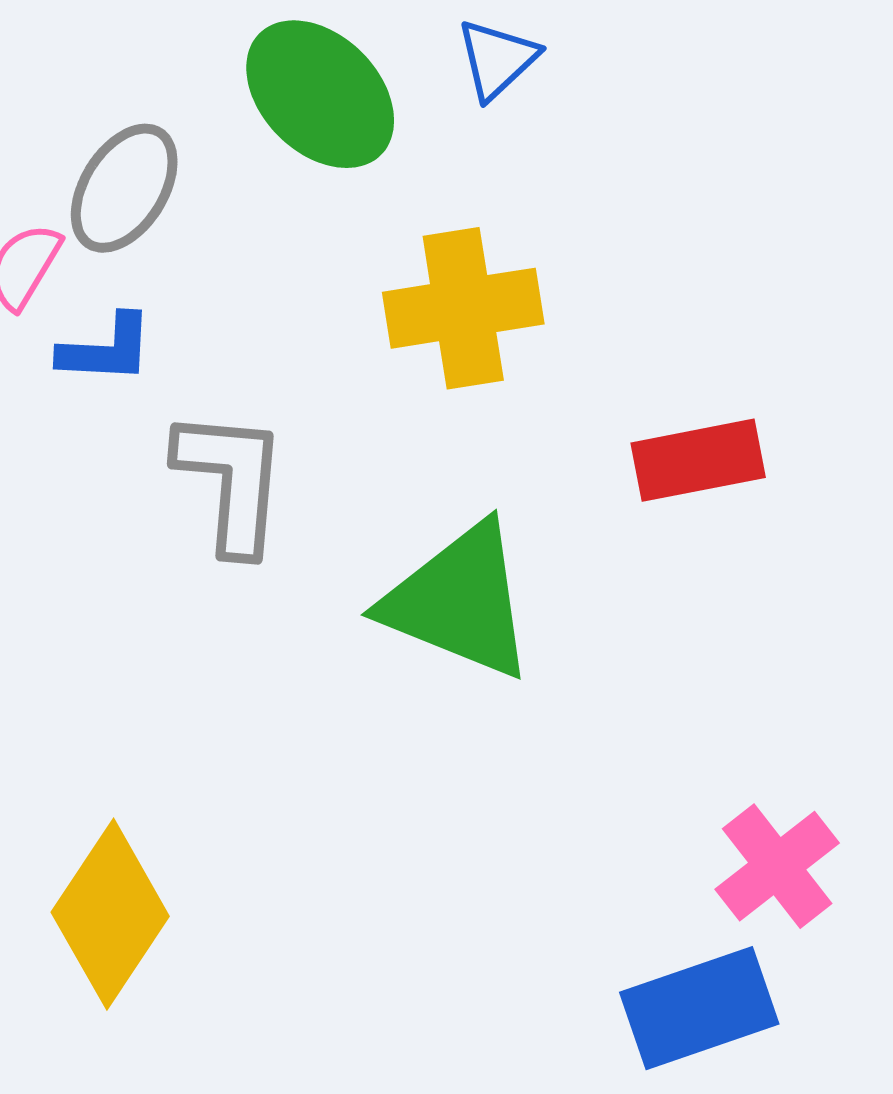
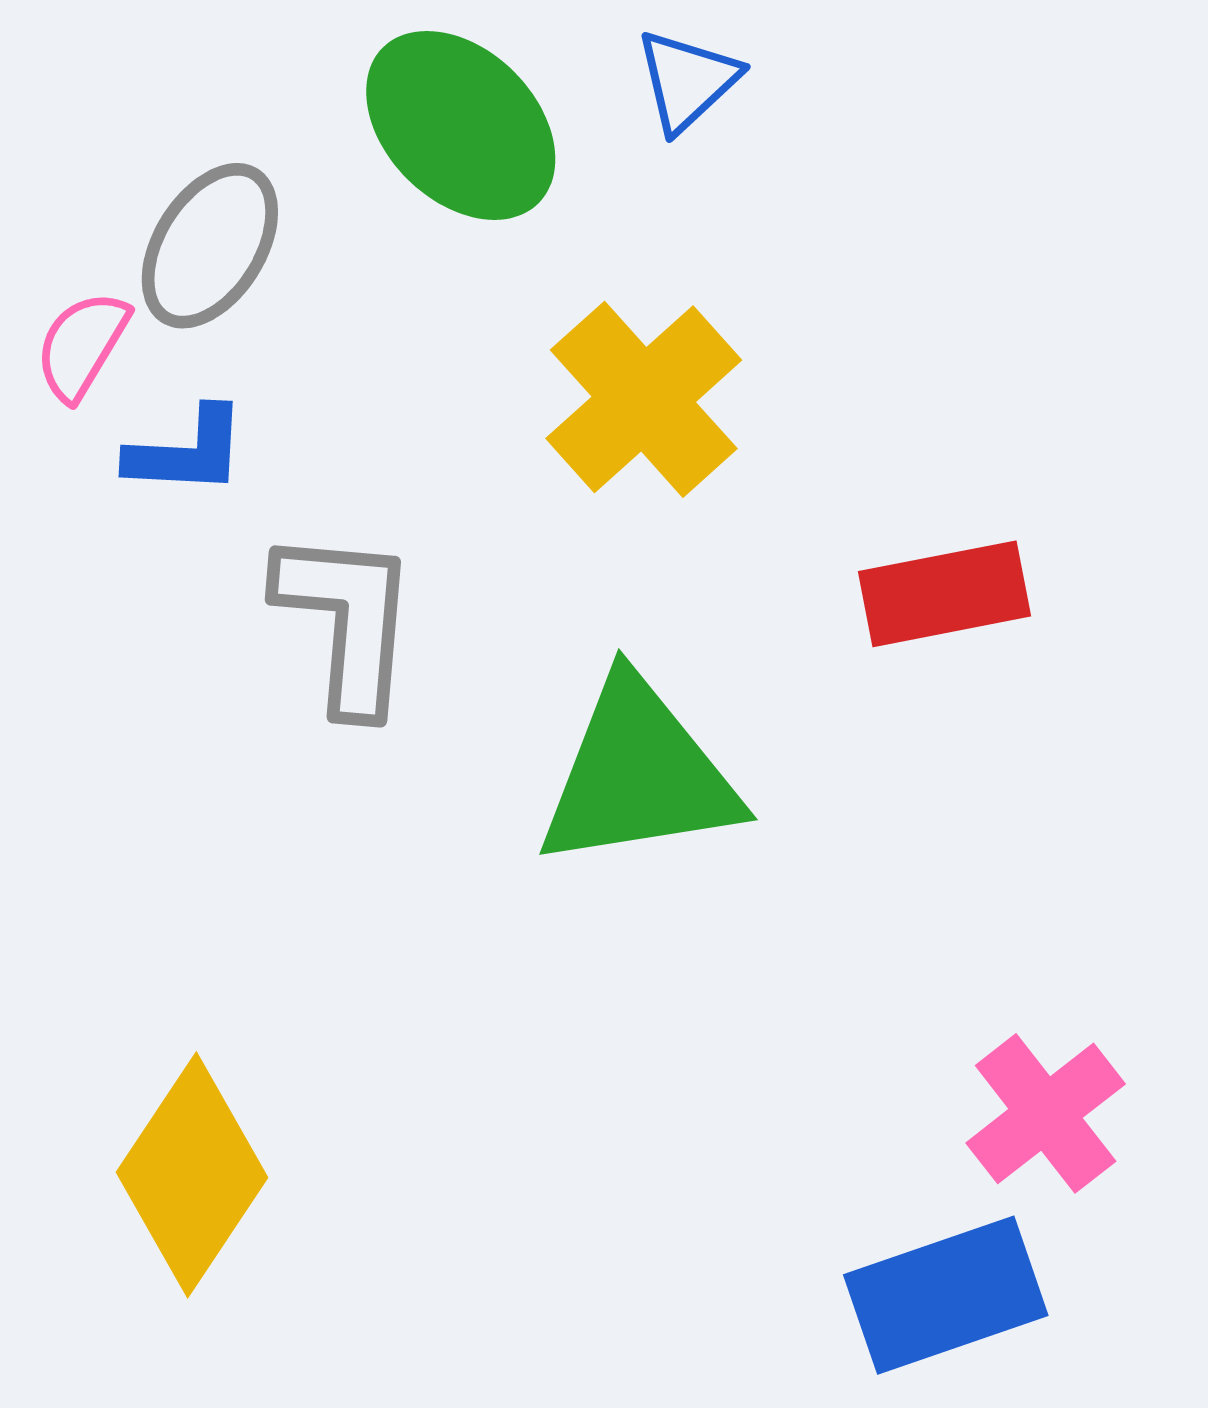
yellow cross: (463, 308) -> (644, 399), turned -33
green triangle: (459, 601) -> (639, 774), turned -31

